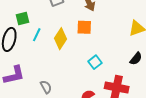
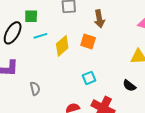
cyan line: (37, 35) -> (40, 36), turned 32
black semicircle: (136, 59) -> (129, 86), turned 72

